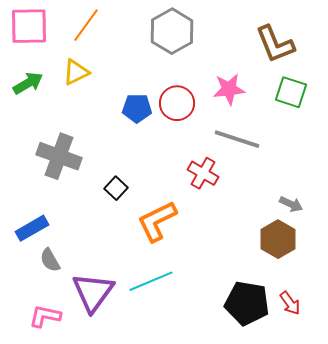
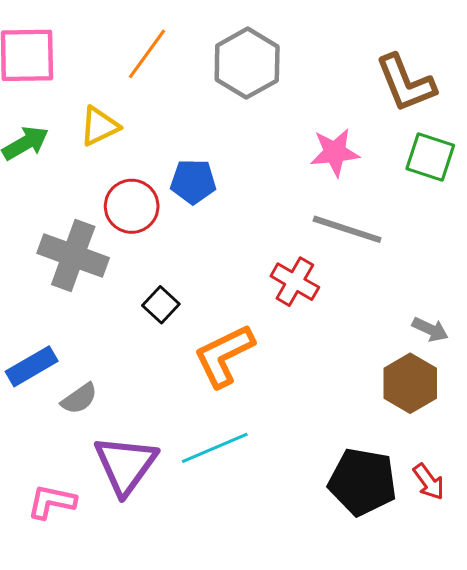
orange line: (86, 25) -> (147, 54), moved
red circle: (177, 103) -> (132, 206), moved
gray semicircle: (50, 260) -> (79, 399), moved, turned -95

